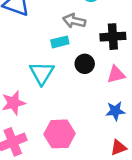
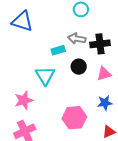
gray arrow: (74, 21) -> (77, 39), moved
pink hexagon: (60, 134) -> (74, 118), moved

